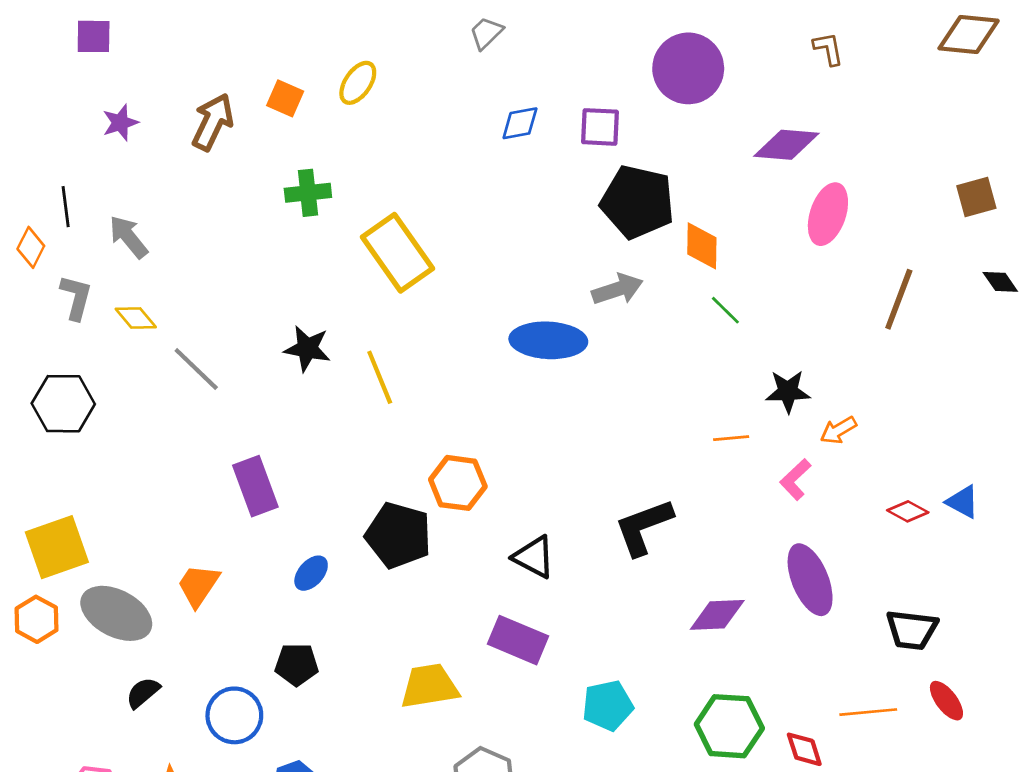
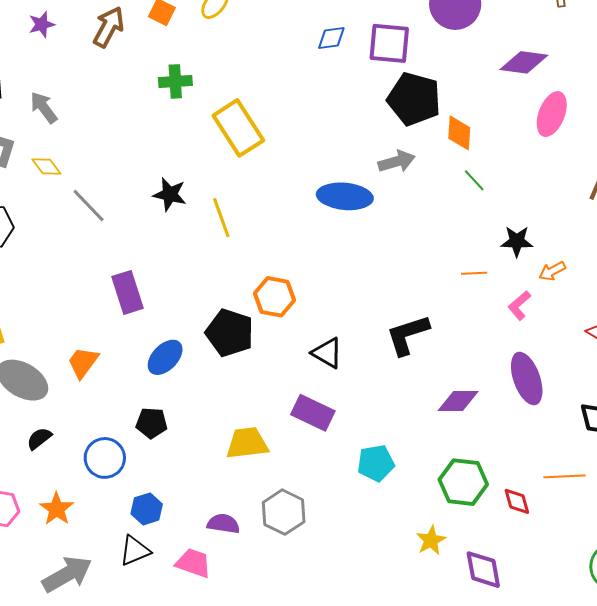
purple square: (600, 127) -> (389, 43), size x1.4
blue ellipse: (311, 573) -> (165, 357), size x1.4

